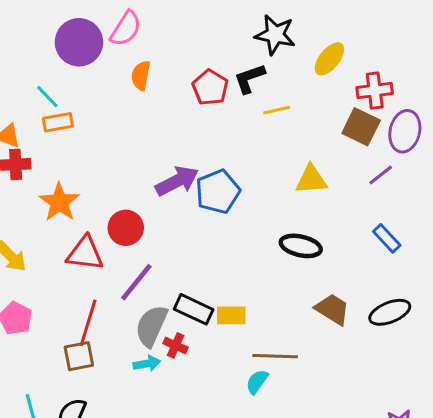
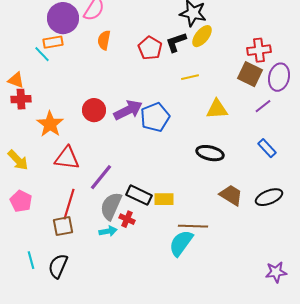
yellow ellipse: (329, 59) -> (202, 36), moved
yellow line: (277, 110) -> (190, 77), moved
orange rectangle: (58, 122) -> (53, 42), moved
red circle: (126, 228) -> (94, 110), moved
cyan semicircle: (257, 382) -> (181, 243), size x1.6

